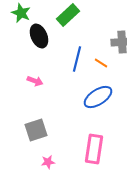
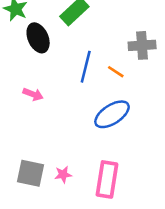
gray square: (36, 130) -> (31, 173), moved, turned 30
pink star: (48, 162) -> (63, 174), moved

